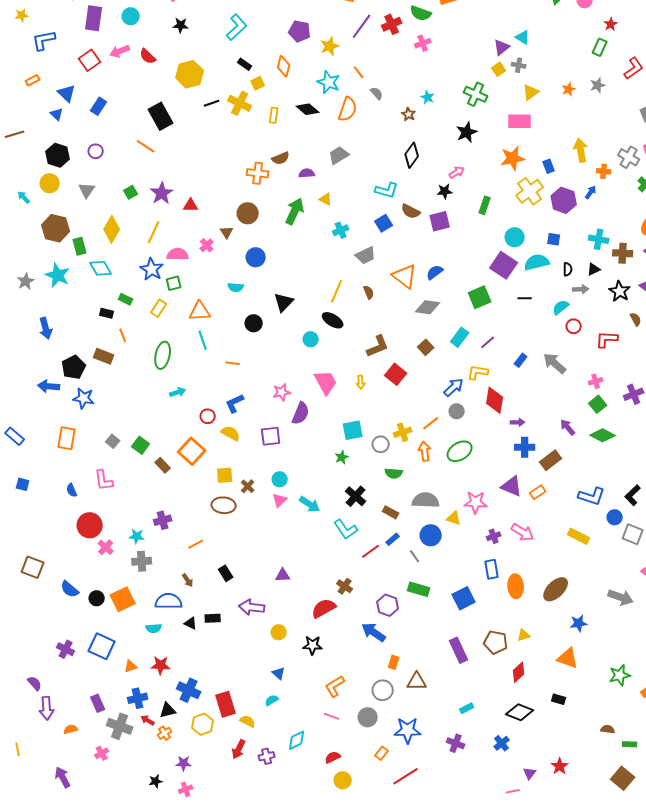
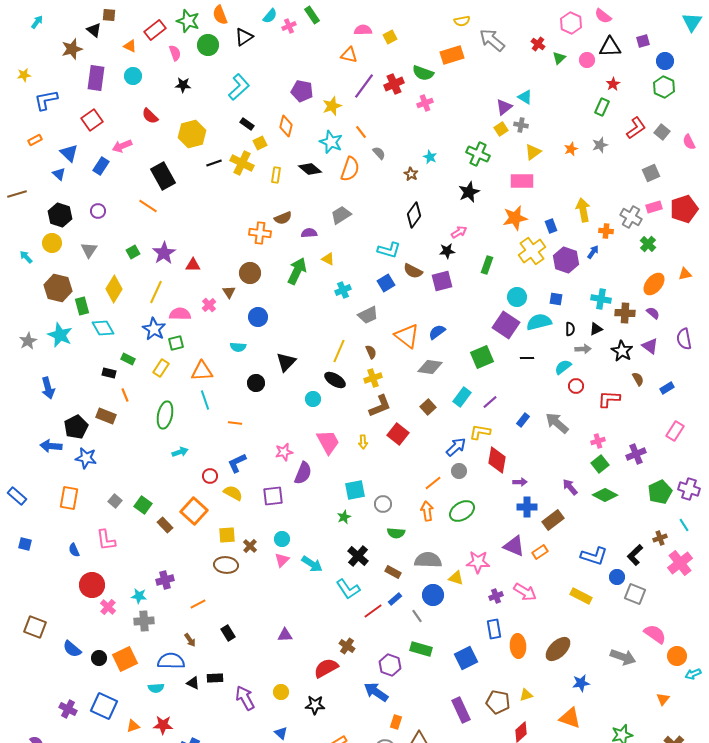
pink arrow: (120, 51) -> (122, 146), moved
yellow cross: (403, 432) -> (373, 378), moved
purple arrow: (252, 607) -> (245, 698), moved, turned 55

